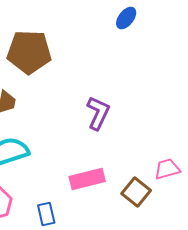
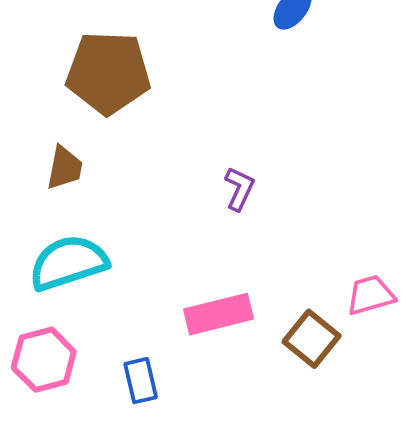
purple L-shape: (98, 113) -> (239, 189), size x0.7

